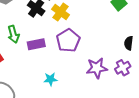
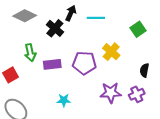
yellow cross: (61, 12) -> (111, 52), moved
purple pentagon: (68, 40) -> (84, 63), turned 30

